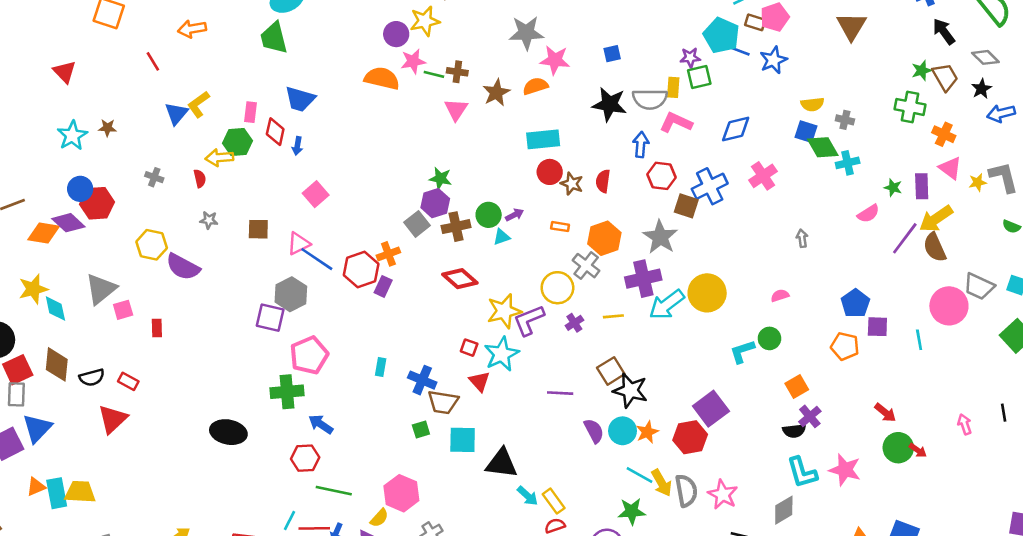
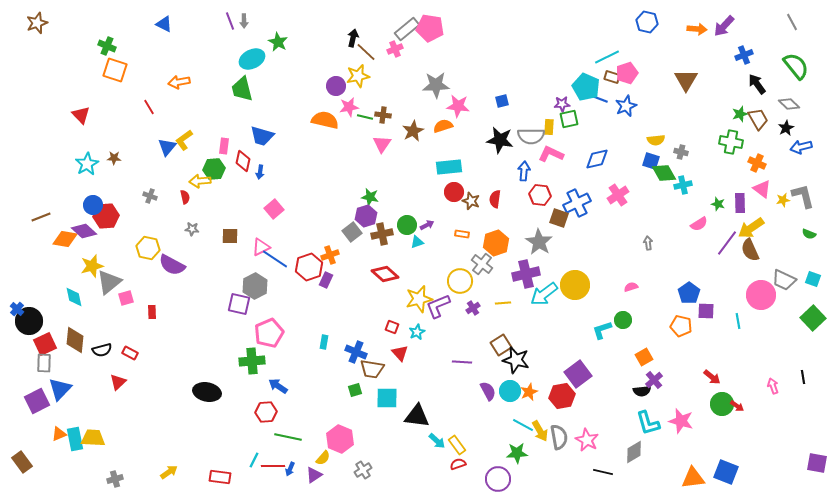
yellow star: (33, 289) -> (92, 266), moved
cyan star: (502, 354) -> (417, 332), size x0.6
red triangle: (113, 419) -> (118, 382), size x0.7

